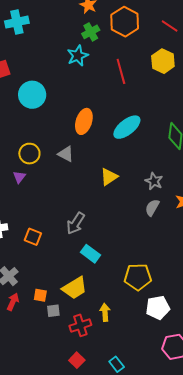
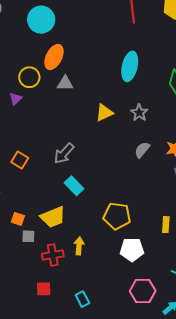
orange ellipse: (84, 121) -> (54, 57), moved
cyan ellipse: (127, 127) -> (130, 66), turned -48
gray triangle: (66, 154) -> (65, 83), turned -36
gray star: (154, 181) -> (139, 113), moved
red square: (77, 360) -> (44, 289), turned 35

